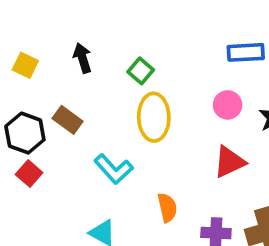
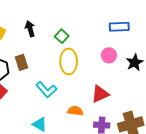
brown rectangle: (68, 120) -> (21, 62), turned 35
red triangle: (229, 162) -> (100, 94), moved
orange semicircle: (167, 207) -> (75, 111), turned -70

